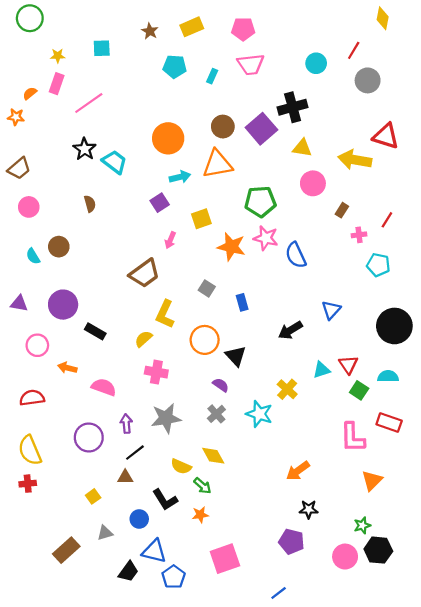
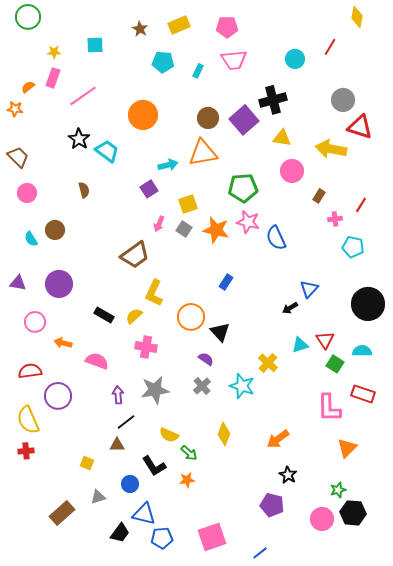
gray circle: (368, 80) -> (343, 100), moved
orange circle: (168, 138) -> (143, 115), moved
brown trapezoid: (19, 168) -> (18, 157), turned -95
gray square: (207, 288) -> (184, 229), moved
blue rectangle: (242, 302) -> (226, 282), turned 49
black arrow: (290, 330) -> (290, 308), moved, size x0.7
black rectangle: (95, 331) -> (104, 315), moved
purple circle: (89, 437) -> (58, 396), moved
yellow diamond: (213, 456) -> (224, 434), moved, turned 50
yellow square: (93, 496) -> (87, 463), turned -32
black star: (309, 509) -> (288, 475), turned 30
pink square: (225, 559) -> (212, 537), moved
blue pentagon: (174, 577) -> (162, 538), turned 30

